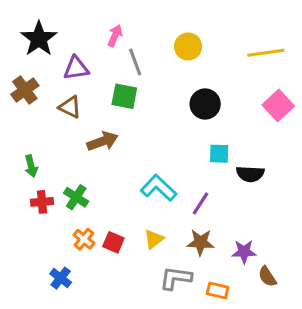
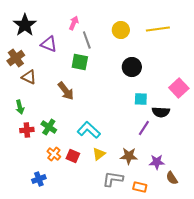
yellow line: (266, 53) -> (158, 29), moved
purple triangle: (76, 68) -> (49, 44), turned 30
pink square: (278, 106) -> (179, 88), moved
brown triangle: (70, 107) -> (29, 77), moved
brown arrow: (103, 141) -> (66, 91), turned 72
cyan L-shape: (159, 188) -> (89, 130), moved
purple line: (200, 203) -> (144, 128), moved
blue cross: (61, 278) -> (39, 179), turned 32

